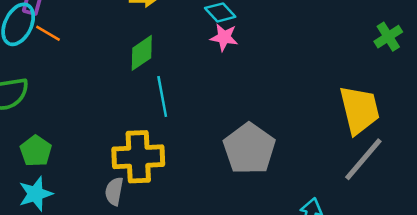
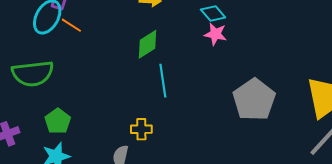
gray pentagon: (249, 149) -> (254, 100), moved
yellow cross: (138, 157) -> (141, 129), size x0.5

